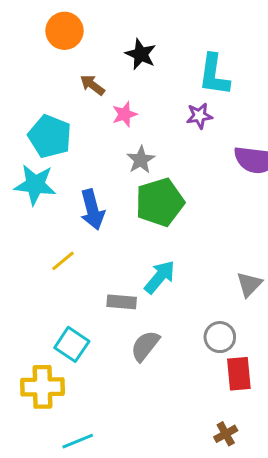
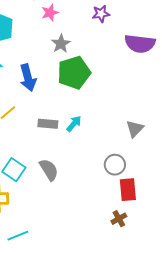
cyan arrow: (160, 277) -> (74, 124), size x0.7
gray rectangle: (122, 302) -> (48, 124), moved
gray semicircle: (145, 346) -> (49, 170), moved, turned 110
brown cross: (226, 434) -> (119, 219), moved

